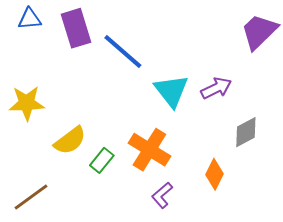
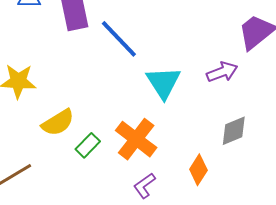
purple arrow: (216, 88) -> (222, 72), moved

